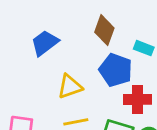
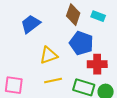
cyan rectangle: (144, 48) -> (98, 16), moved

